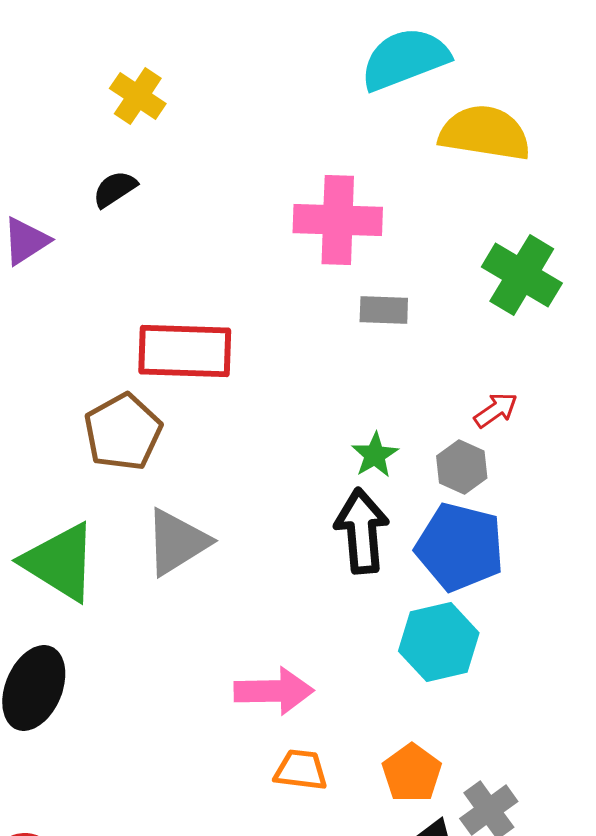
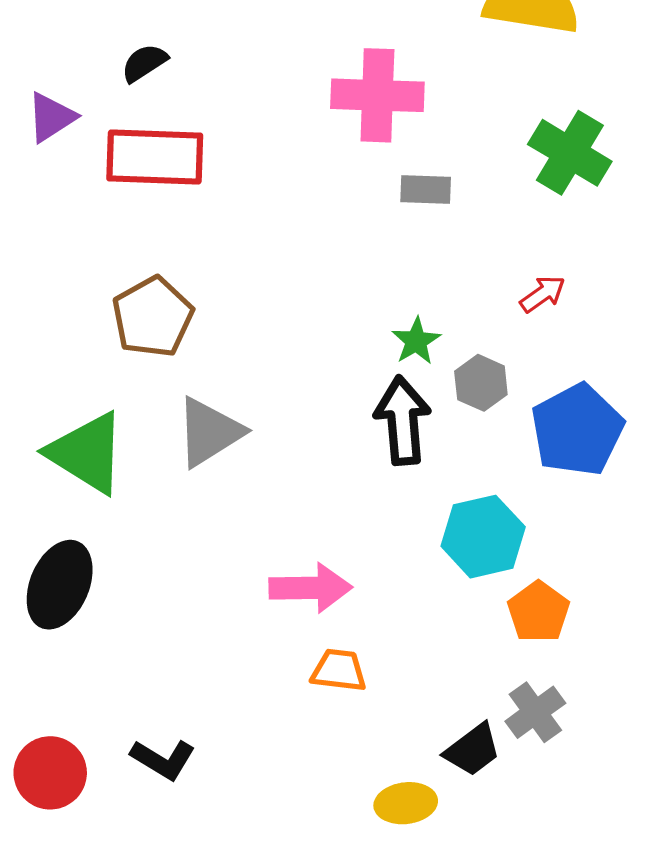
red rectangle: (185, 351) -> (155, 157), moved
gray hexagon: (462, 467) -> (481, 383), moved
blue pentagon: (460, 547) -> (577, 430), moved, turned 30
orange pentagon: (412, 773) -> (538, 612), moved

